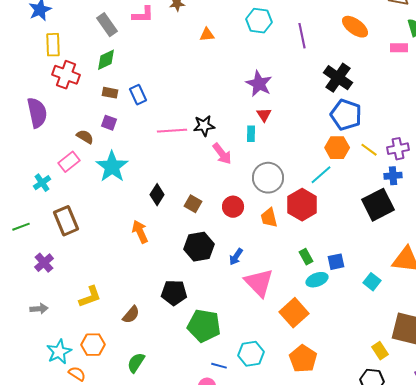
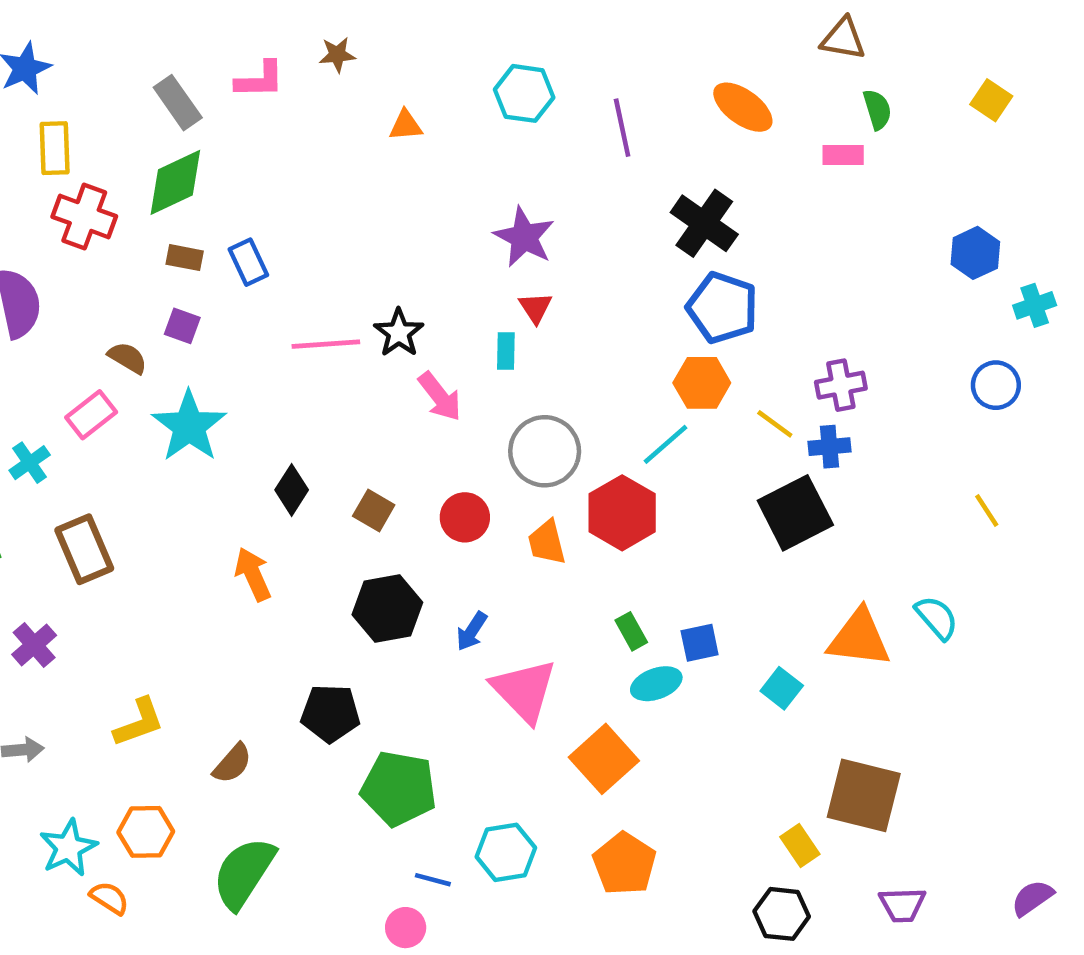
green diamond: (106, 60) -> (175, 182), size x1.4
black star: (204, 126) -> (399, 333), turned -30
yellow line: (369, 150) -> (775, 424), moved
green semicircle: (136, 363) -> (244, 873), size x1.6

